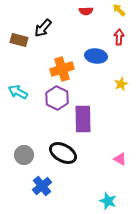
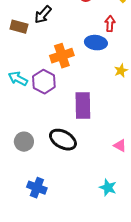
red arrow: (119, 37) -> (110, 24), moved
purple hexagon: (57, 98) -> (44, 82), moved
blue cross: (42, 186) -> (37, 188), moved, turned -30

